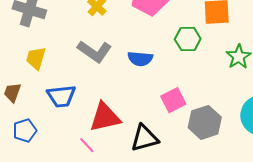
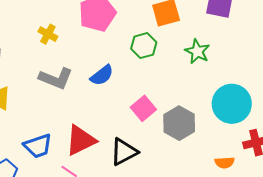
blue semicircle: (140, 59) -> (102, 75), turned -30
blue trapezoid: (61, 96) -> (38, 146), moved

